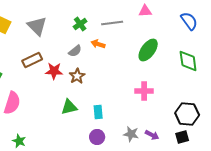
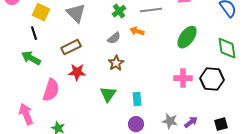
red star: (54, 71) -> (77, 72), moved
green triangle: (69, 107) -> (108, 94), turned -42
black hexagon: (187, 114) -> (212, 79), moved
purple arrow: (152, 135) -> (191, 122), turned -64

